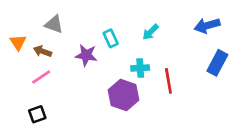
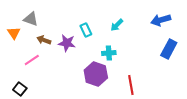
gray triangle: (54, 24) -> (31, 19), moved
brown arrow: (42, 51) -> (44, 40), moved
red line: (168, 81) -> (131, 85), moved
black square: (37, 114) -> (20, 89), moved, turned -32

